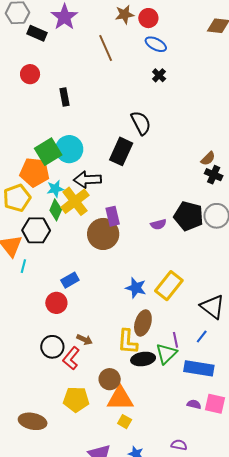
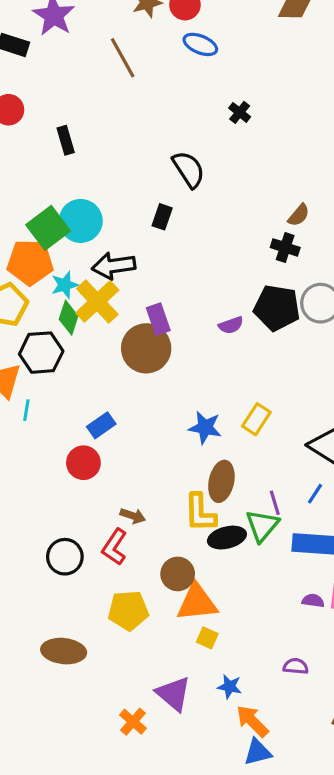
black cross: (159, 75) -> (240, 112), moved
black rectangle: (121, 151) -> (162, 217), size x0.6
black cross: (214, 175) -> (285, 247), moved
yellow rectangle: (169, 286) -> (256, 419), size x0.7
black circle: (52, 347) -> (65, 557), moved

